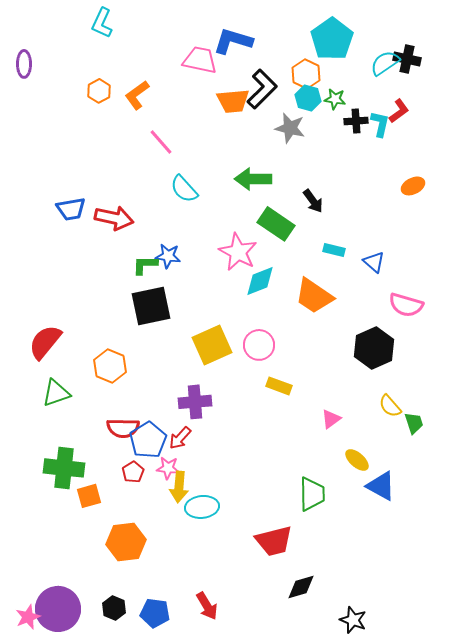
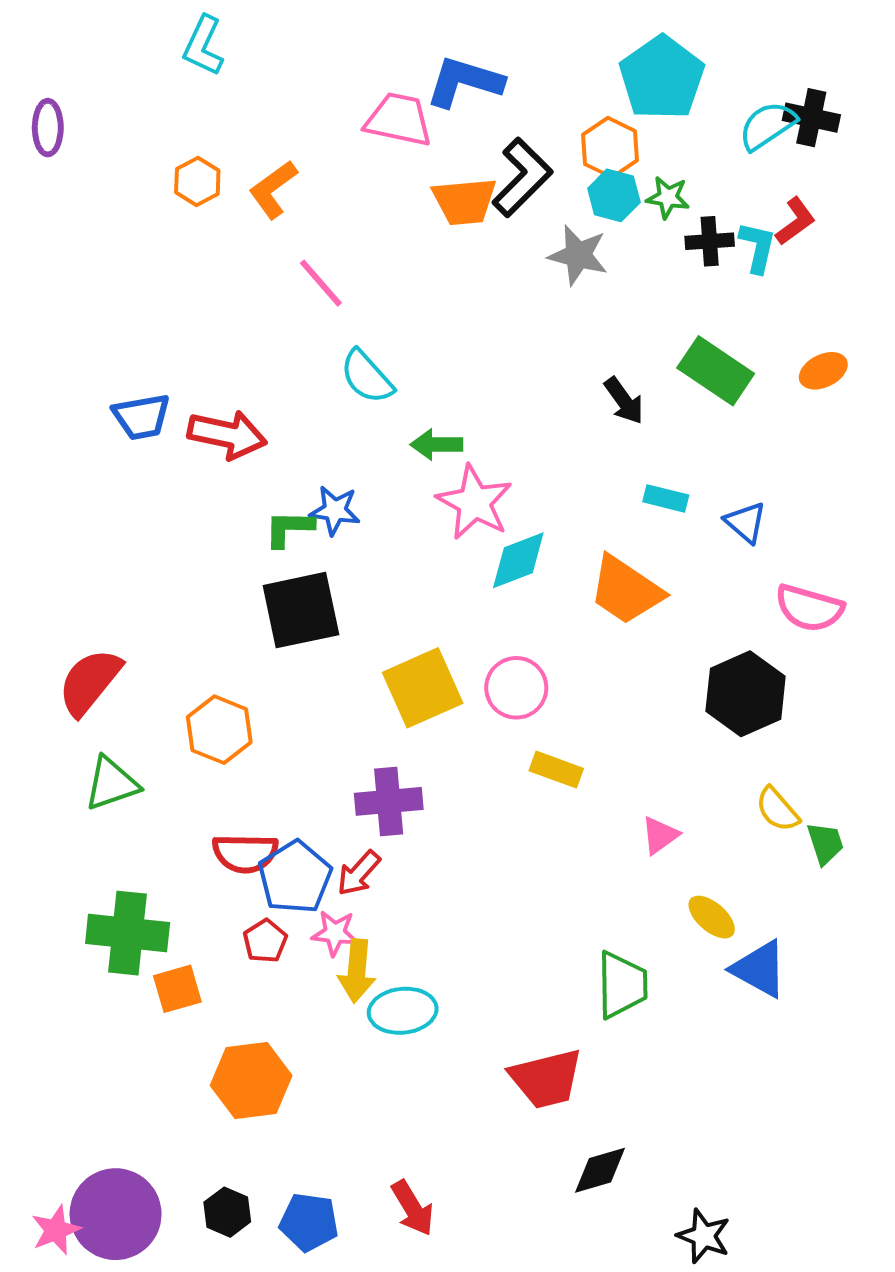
green arrow: (253, 179) -> (437, 445), moved, size x0.7
green rectangle: (276, 224) -> (716, 371), moved

